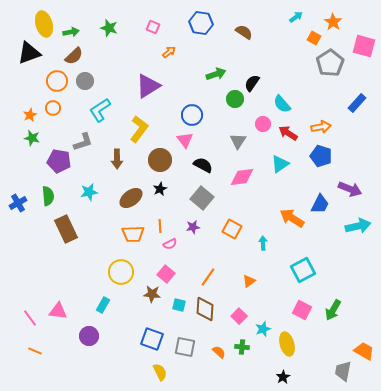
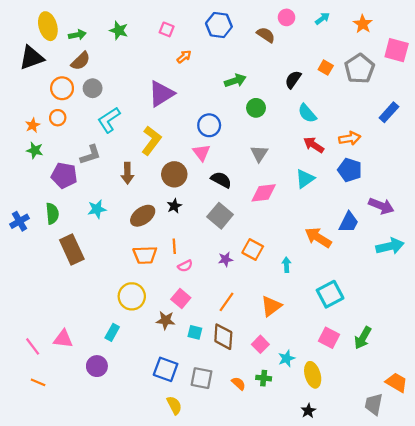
orange square: (314, 38) -> (326, 68), moved
black semicircle: (252, 83) -> (293, 80), moved
pink circle: (263, 124) -> (286, 17), moved
purple star: (193, 227) -> (225, 259), moved
orange triangle: (249, 281) -> (271, 306), size x1.5

